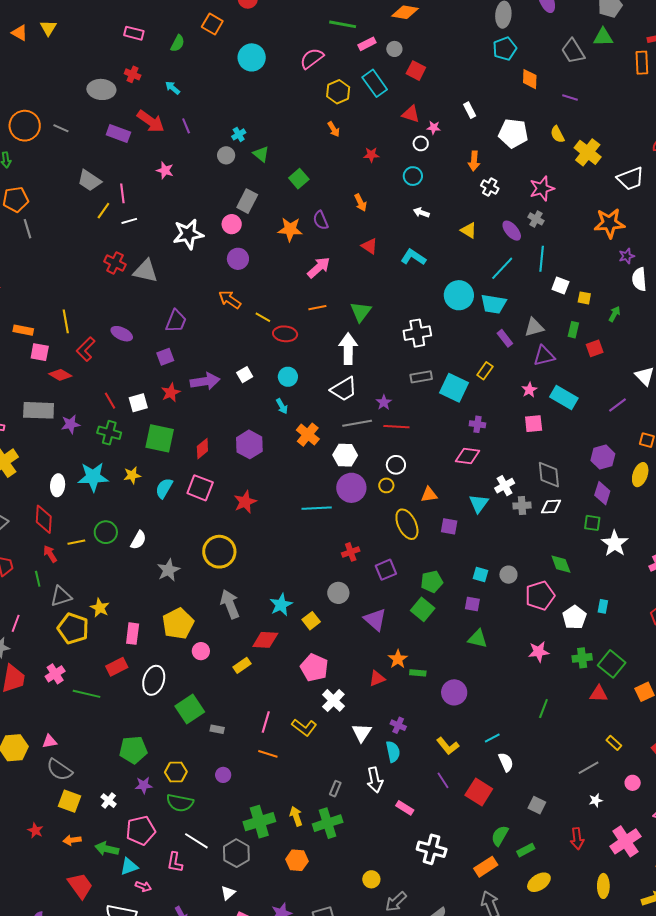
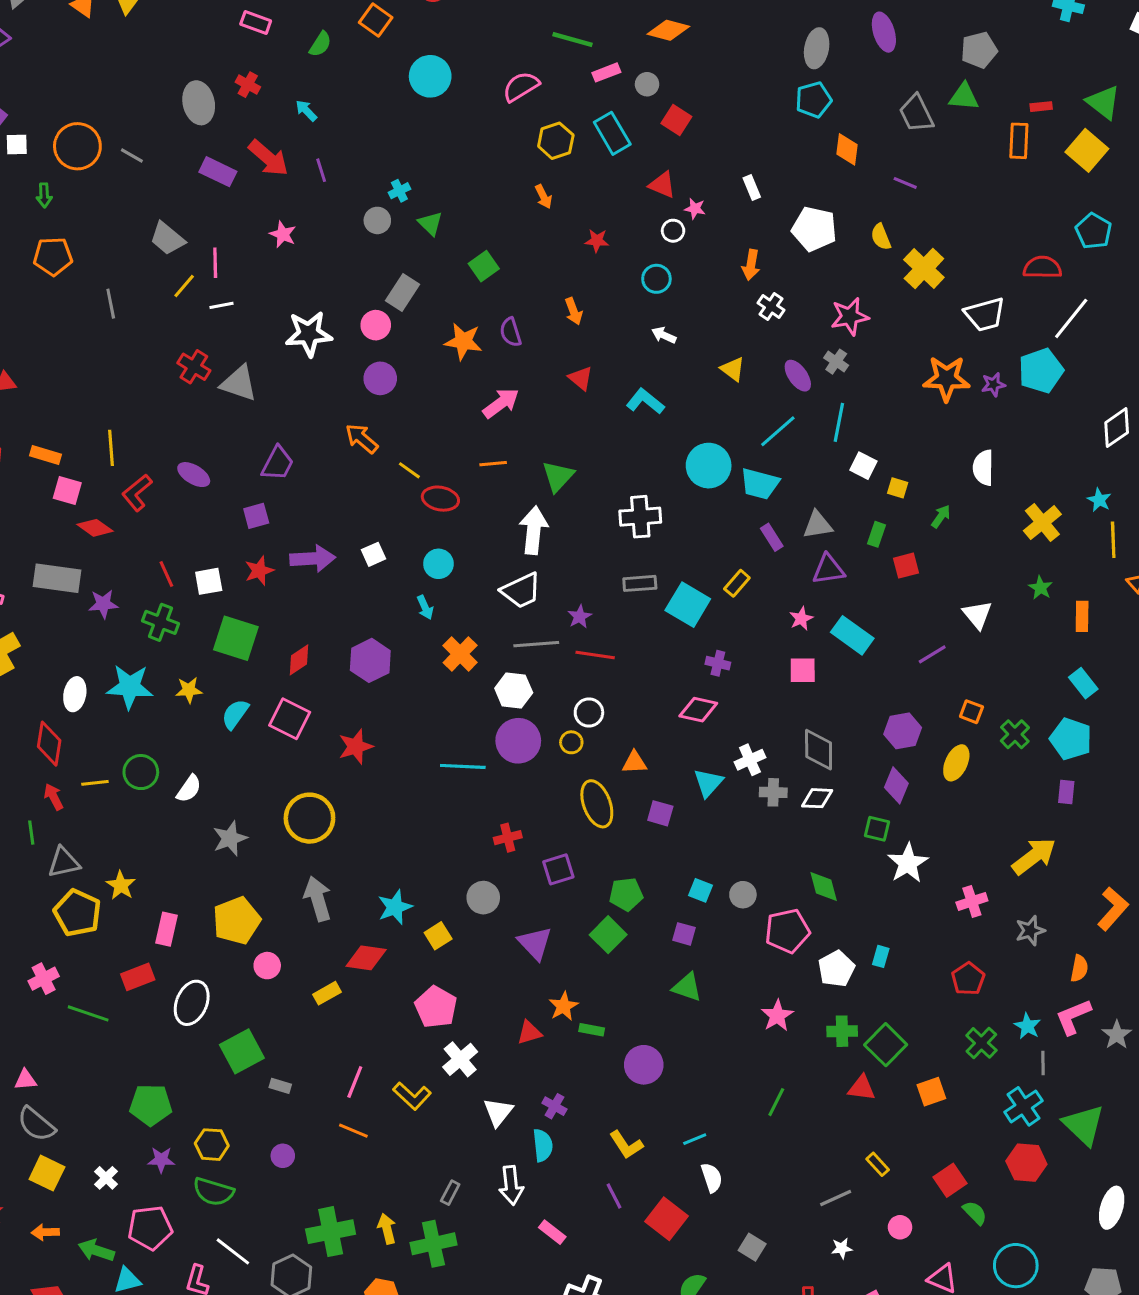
gray ellipse: (101, 89) -> (199, 103), turned 68
gray line: (28, 229) -> (111, 304), moved
purple star: (627, 256) -> (993, 384), moved
pink star: (539, 652) -> (777, 1016), turned -30

